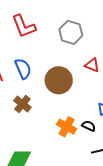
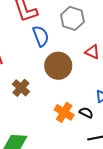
blue semicircle: (23, 69) -> (41, 36), moved

